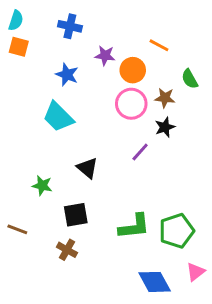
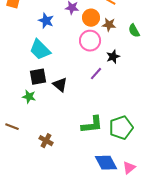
green semicircle: (190, 79) -> (134, 31), moved
brown star: (165, 98) -> (109, 25), moved
black square: (76, 215) -> (38, 77), moved
pink triangle: (196, 272) -> (129, 168), moved

